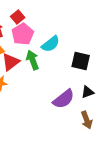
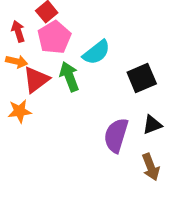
black square: (81, 61) -> (142, 78), turned -36
purple semicircle: (64, 99) -> (116, 135), turned 145

